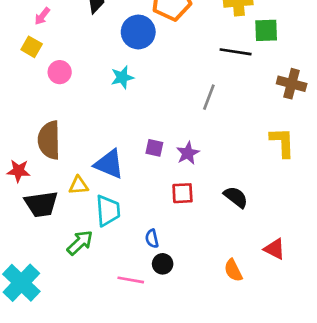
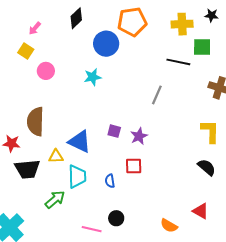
black semicircle: (236, 197) -> (207, 167), moved
blue semicircle: (152, 239) -> (110, 181), moved
orange semicircle: (233, 270) -> (169, 226), turned -36

